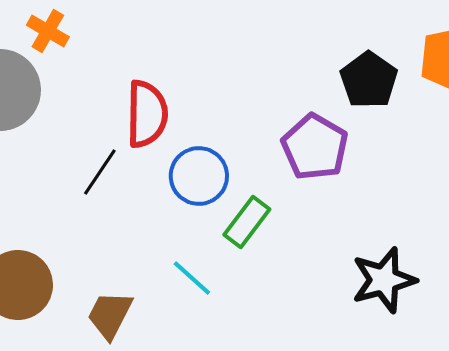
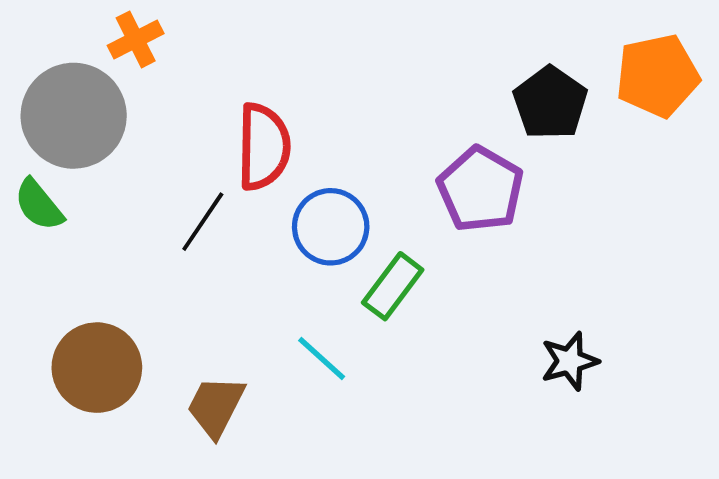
orange cross: (48, 31) -> (136, 39), turned 33
black star: (384, 280) -> (570, 361), size x0.7

